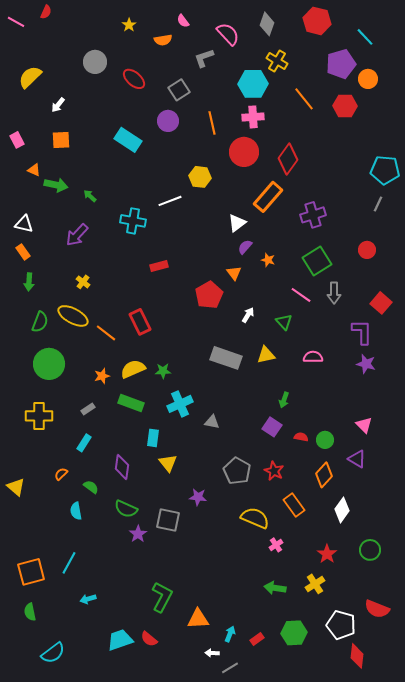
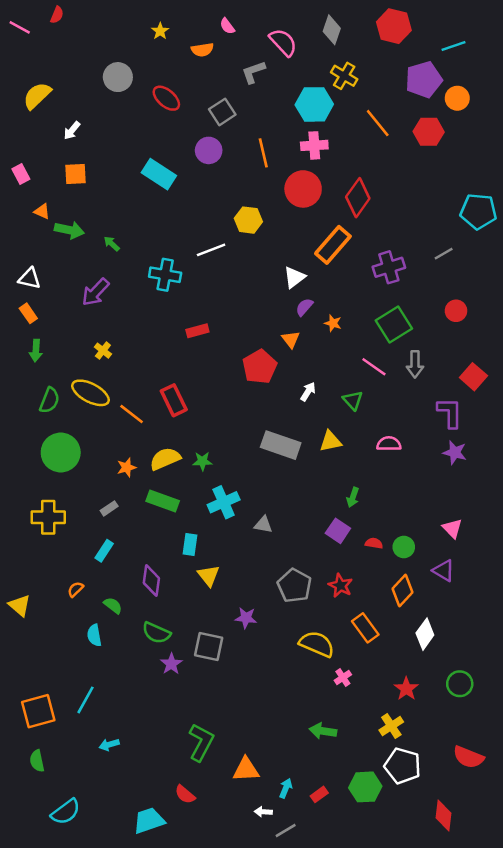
cyan line: (365, 37) -> (454, 46), turned -66
gray line: (378, 204) -> (444, 254), moved, turned 35
green arrow: (275, 588) -> (323, 731), moved
white pentagon: (341, 625) -> (403, 766), moved
cyan trapezoid: (120, 640) -> (149, 821), moved

